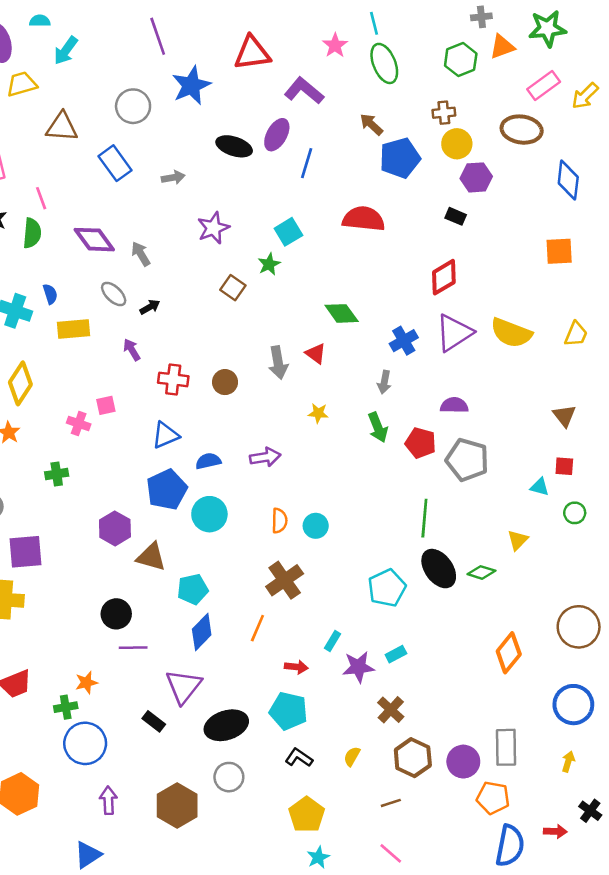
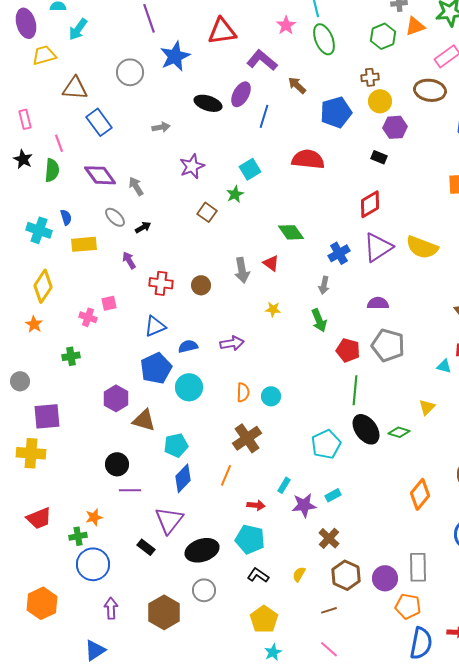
brown arrow: (371, 124) -> (297, 85), moved
blue rectangle: (115, 163) -> (99, 122), moved
red pentagon: (421, 443) -> (348, 350), moved

